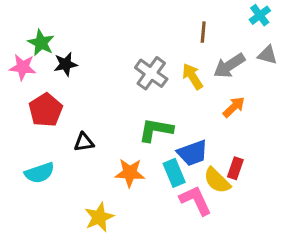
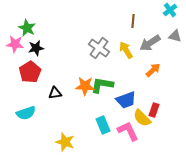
black star: (66, 64) -> (36, 48), moved
orange star: (130, 173) -> (85, 86), moved
cyan rectangle: (174, 173) -> (103, 125), moved
yellow star: (99, 217) -> (65, 142), turned -30

